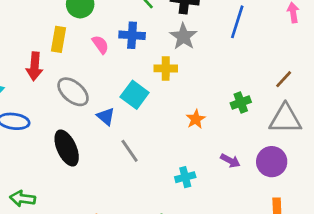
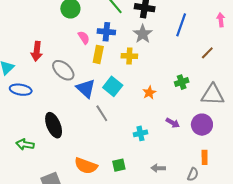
yellow rectangle: (59, 39) -> (98, 54), moved
brown line: (284, 79) -> (207, 53), moved
cyan square: (135, 95) -> (113, 86), moved
blue triangle: (106, 117) -> (86, 89), size x1.5
black ellipse: (67, 148) -> (54, 125), moved

